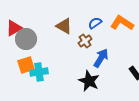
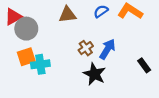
brown triangle: (64, 26) -> (67, 15), turned -36
brown cross: (85, 41) -> (86, 48), moved

